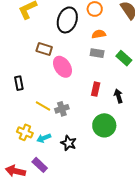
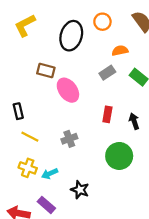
orange semicircle: (99, 34) -> (120, 51), moved
gray rectangle: (97, 53) -> (107, 73), turned -40
yellow line: (43, 106) -> (30, 137), moved
black star: (69, 143) -> (80, 190), moved

